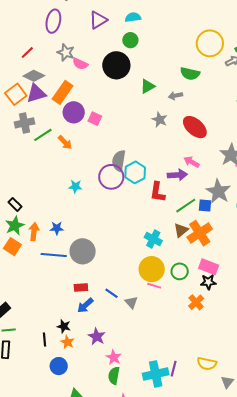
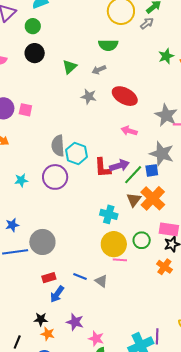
green circle: (130, 40) -> (33, 26), moved
black circle: (116, 65) -> (35, 53), size x0.7
purple arrow: (177, 175) -> (119, 166), moved
purple circle: (111, 177) -> (55, 177), moved
black line: (45, 340) -> (17, 342), moved, turned 40

